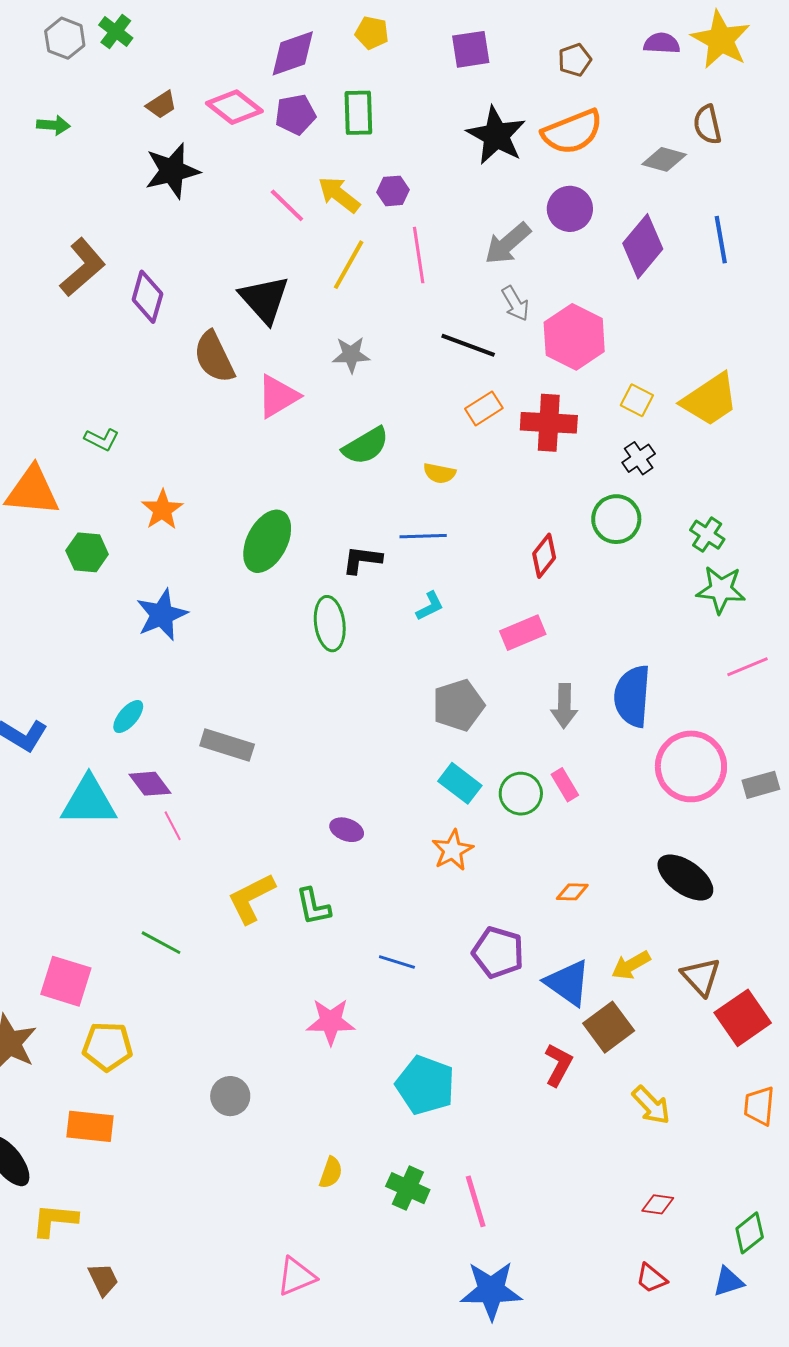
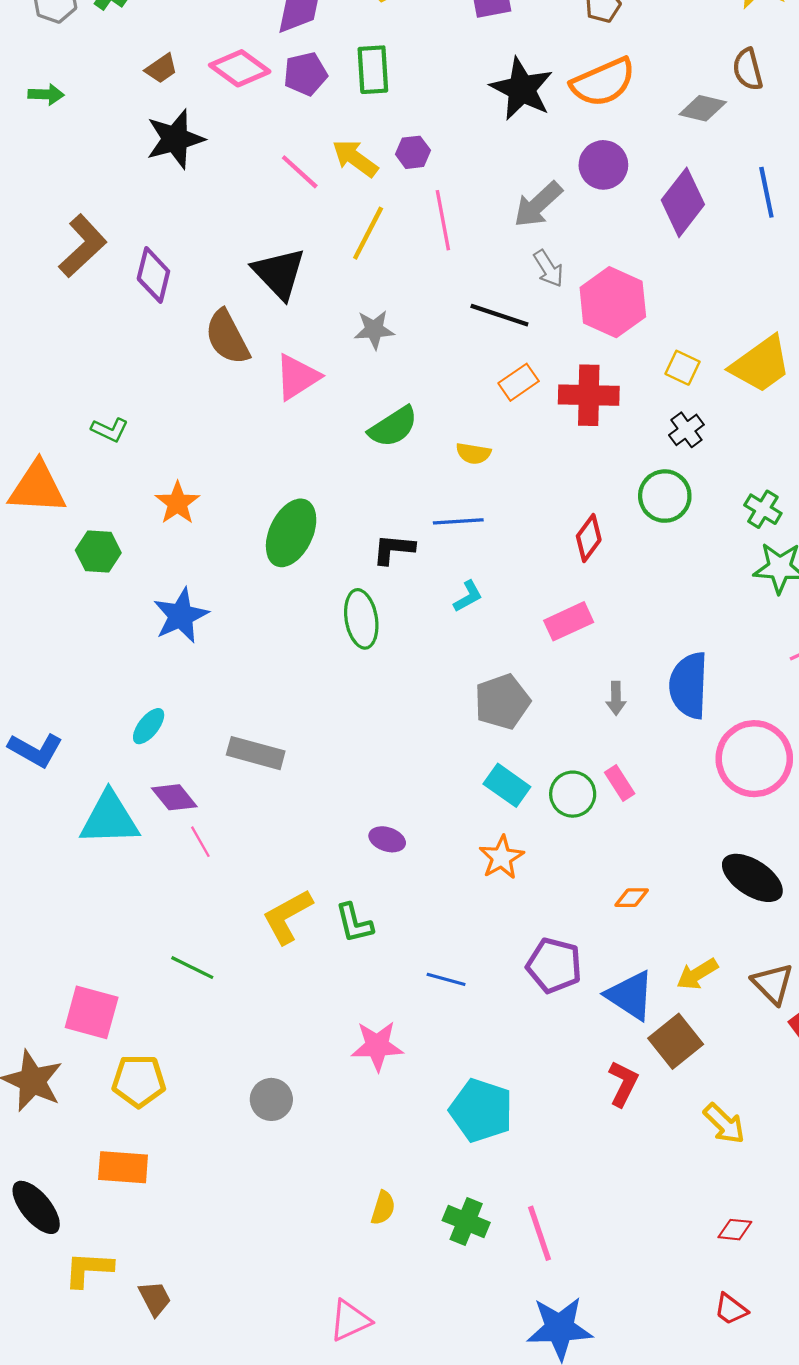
gray arrow: (564, 706) -> (616, 698), size x0.7
gray circle: (230, 1096) -> (271, 1099), moved
brown trapezoid: (103, 1279) -> (155, 1298), moved

